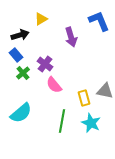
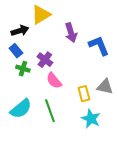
yellow triangle: (41, 19) -> (41, 15), size x1.5
blue L-shape: (99, 21) -> (99, 46), moved
green cross: (23, 73) -> (23, 69), turned -32
green line: (62, 121) -> (50, 111), moved, turned -30

